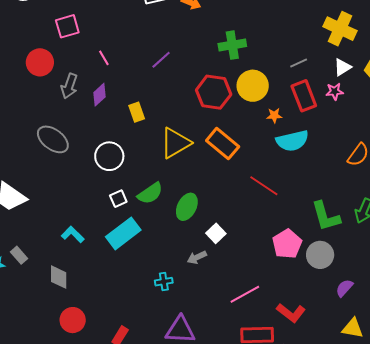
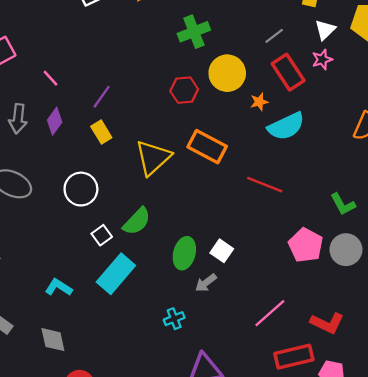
purple line: (161, 60) -> (102, 97), moved
red hexagon: (214, 92) -> (184, 90), size x0.7
green ellipse: (187, 207) -> (184, 253), moved
green L-shape: (326, 216) -> (343, 204), size x0.7

